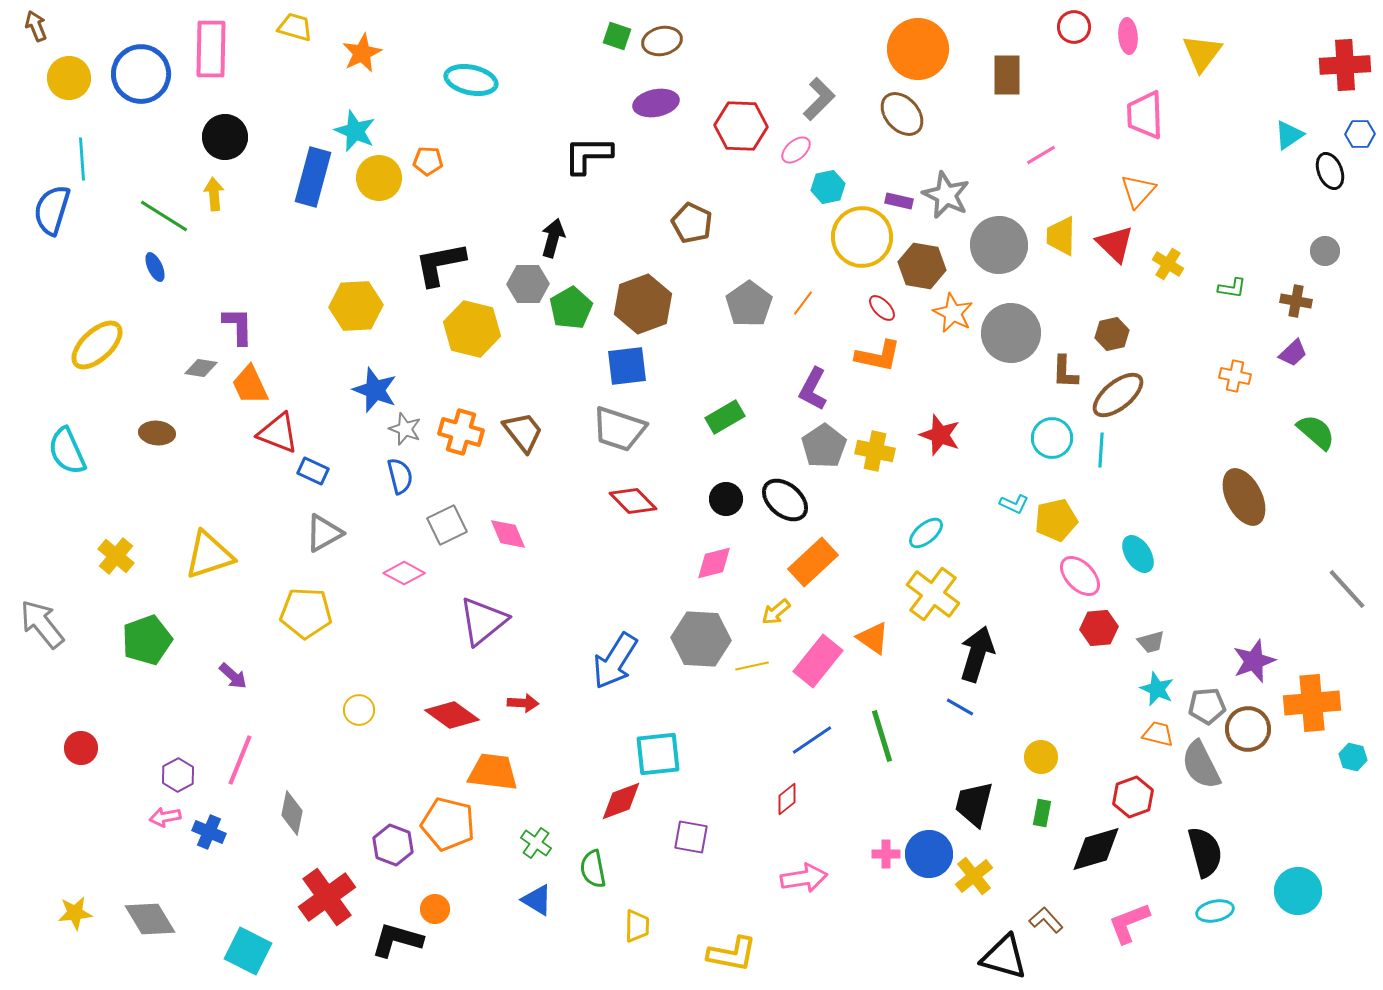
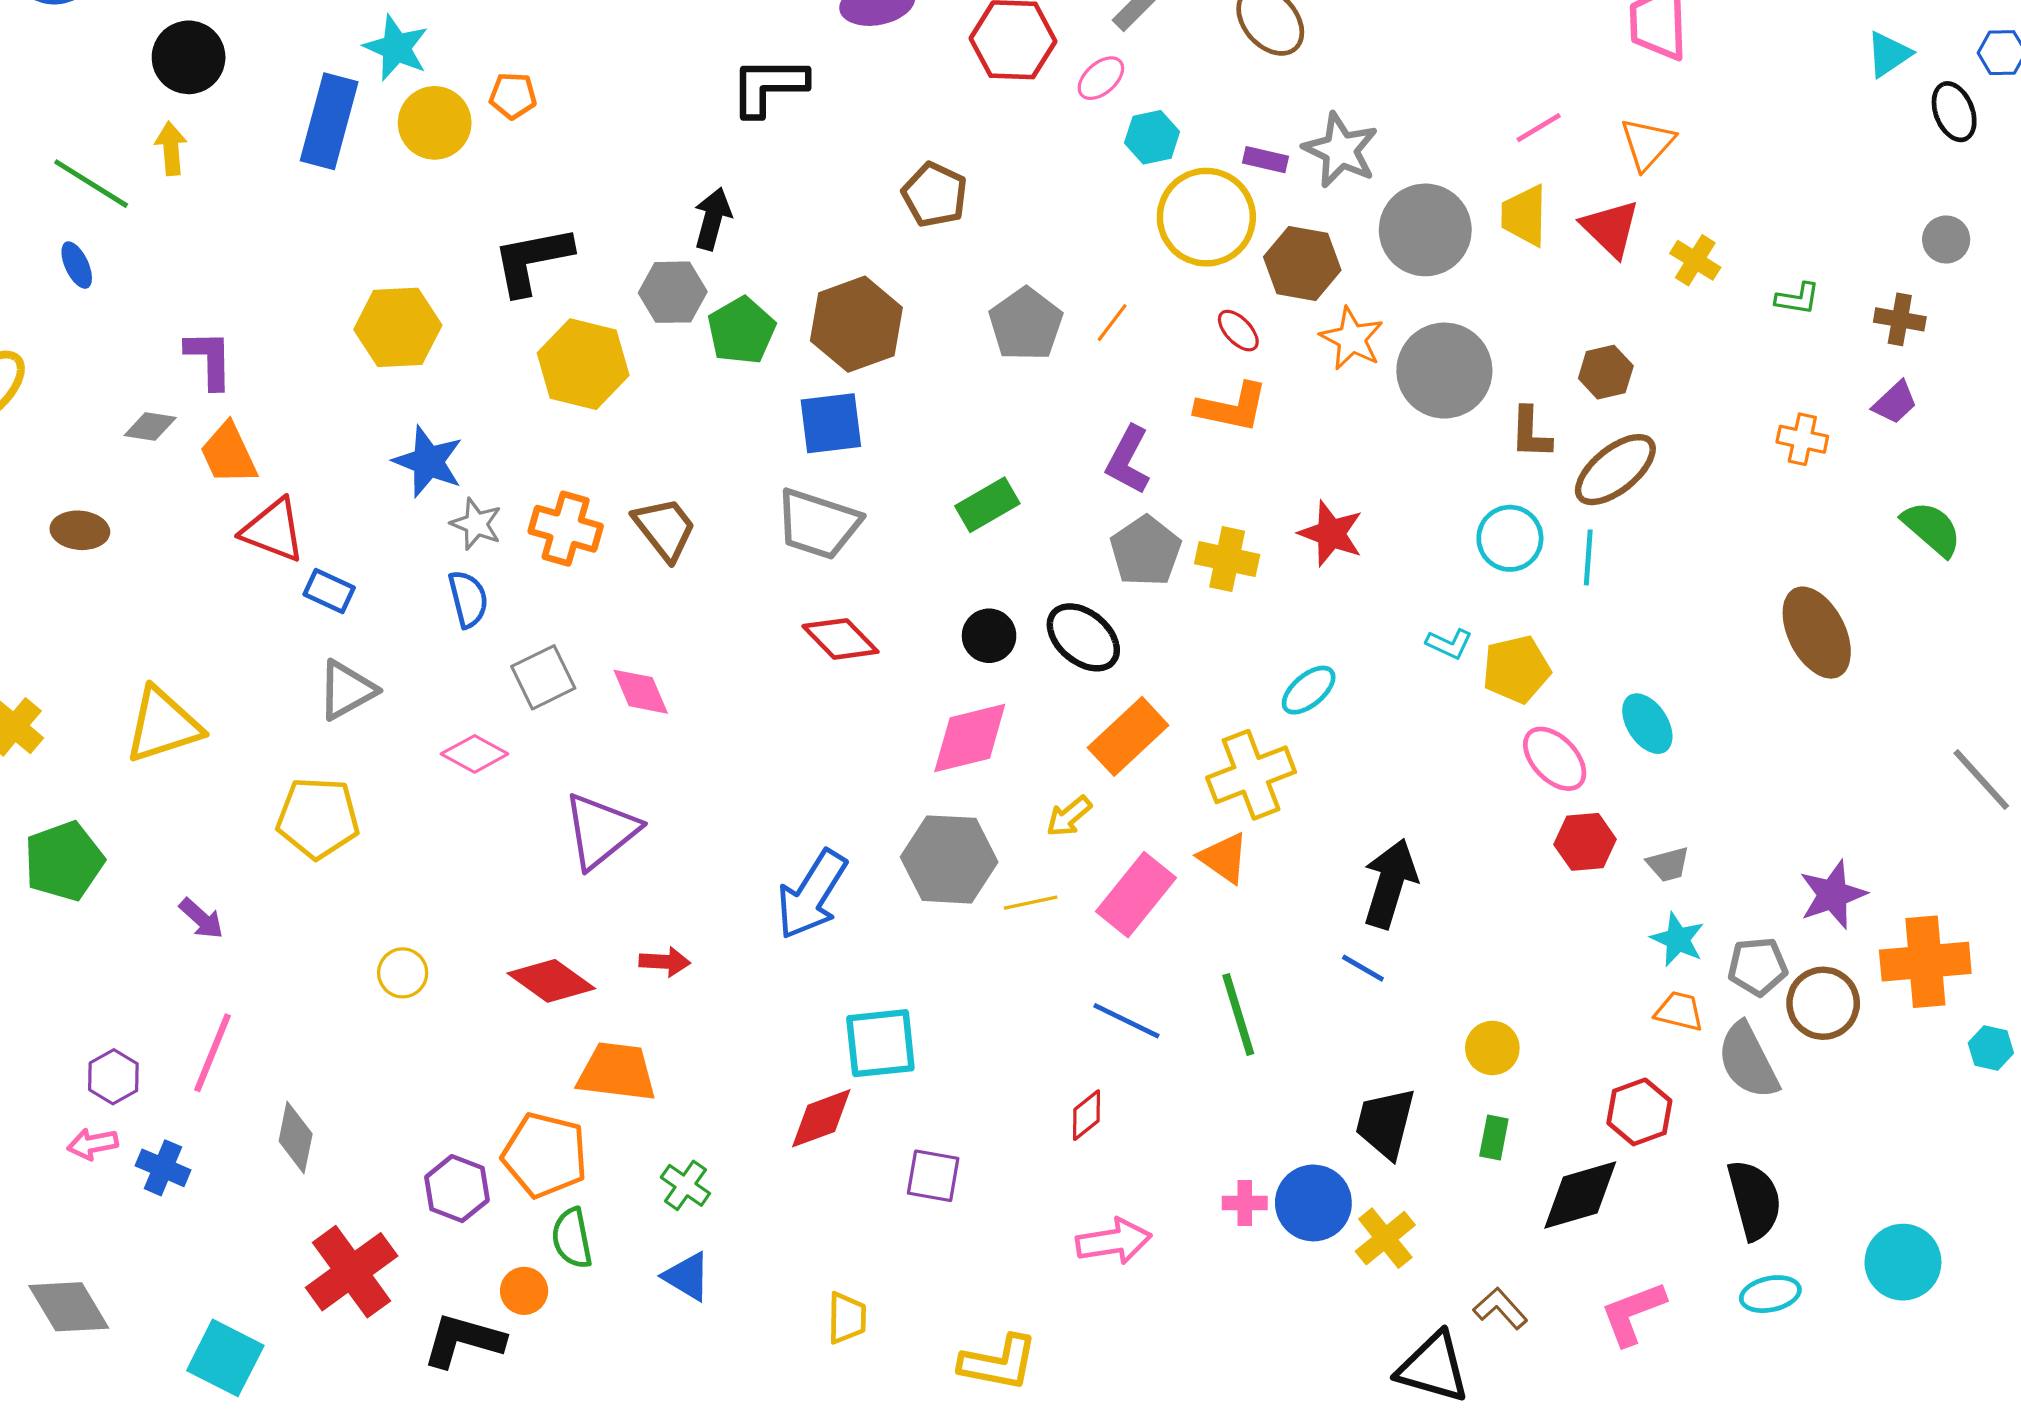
pink line: (1041, 155) -> (1539, 128), moved
pink diamond: (714, 563) -> (970, 738), size x1.4
yellow cross: (933, 594) -> (1251, 775), moved, turned 32
blue line: (812, 740) -> (1126, 1021), turned 60
green semicircle: (593, 869) -> (572, 1238), moved

